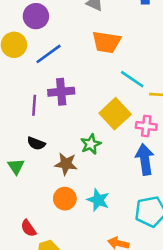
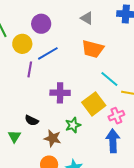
purple cross: (61, 92) -> (60, 93), moved
purple line: (34, 105) -> (30, 69), moved
pink cross: (146, 126) -> (116, 116), turned -35

